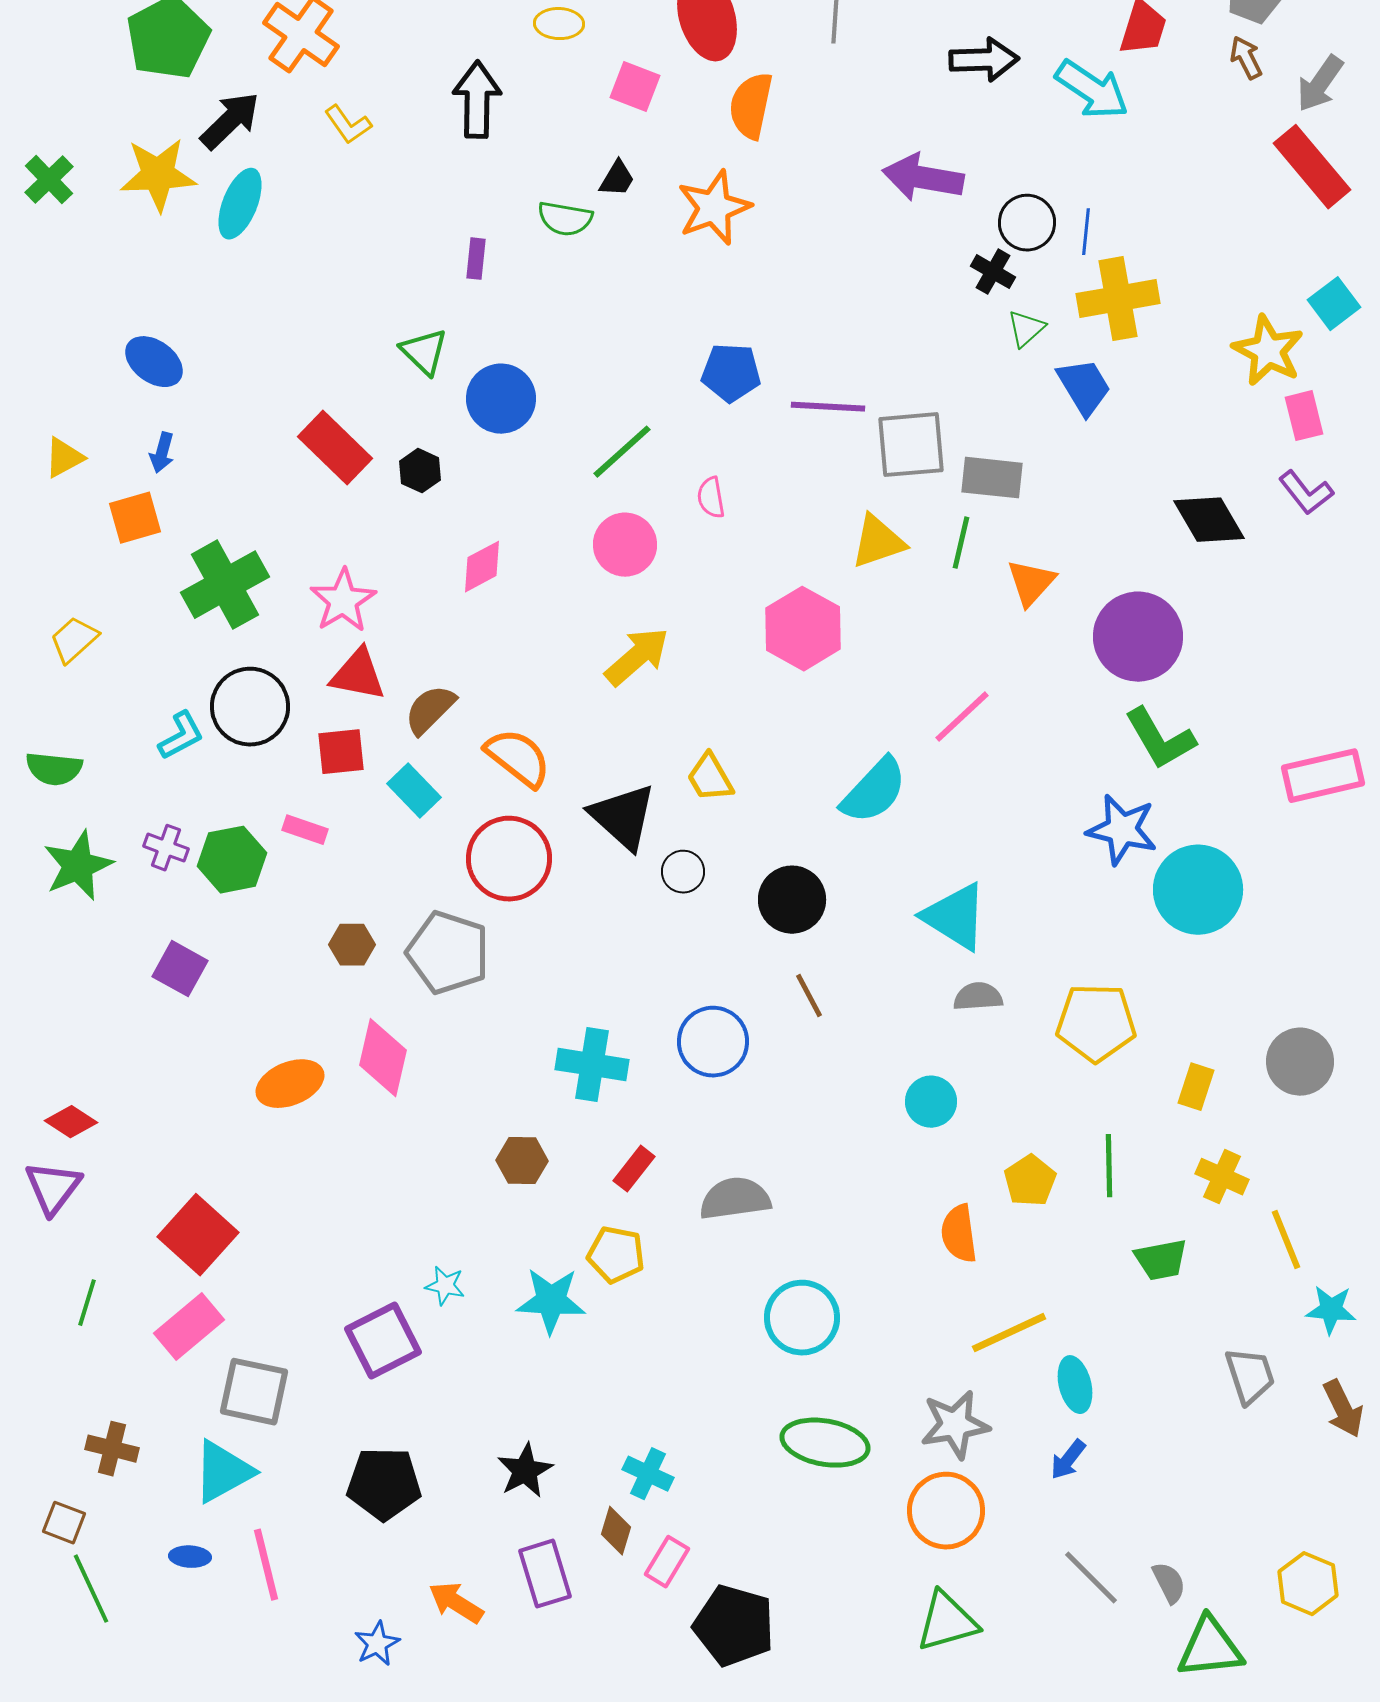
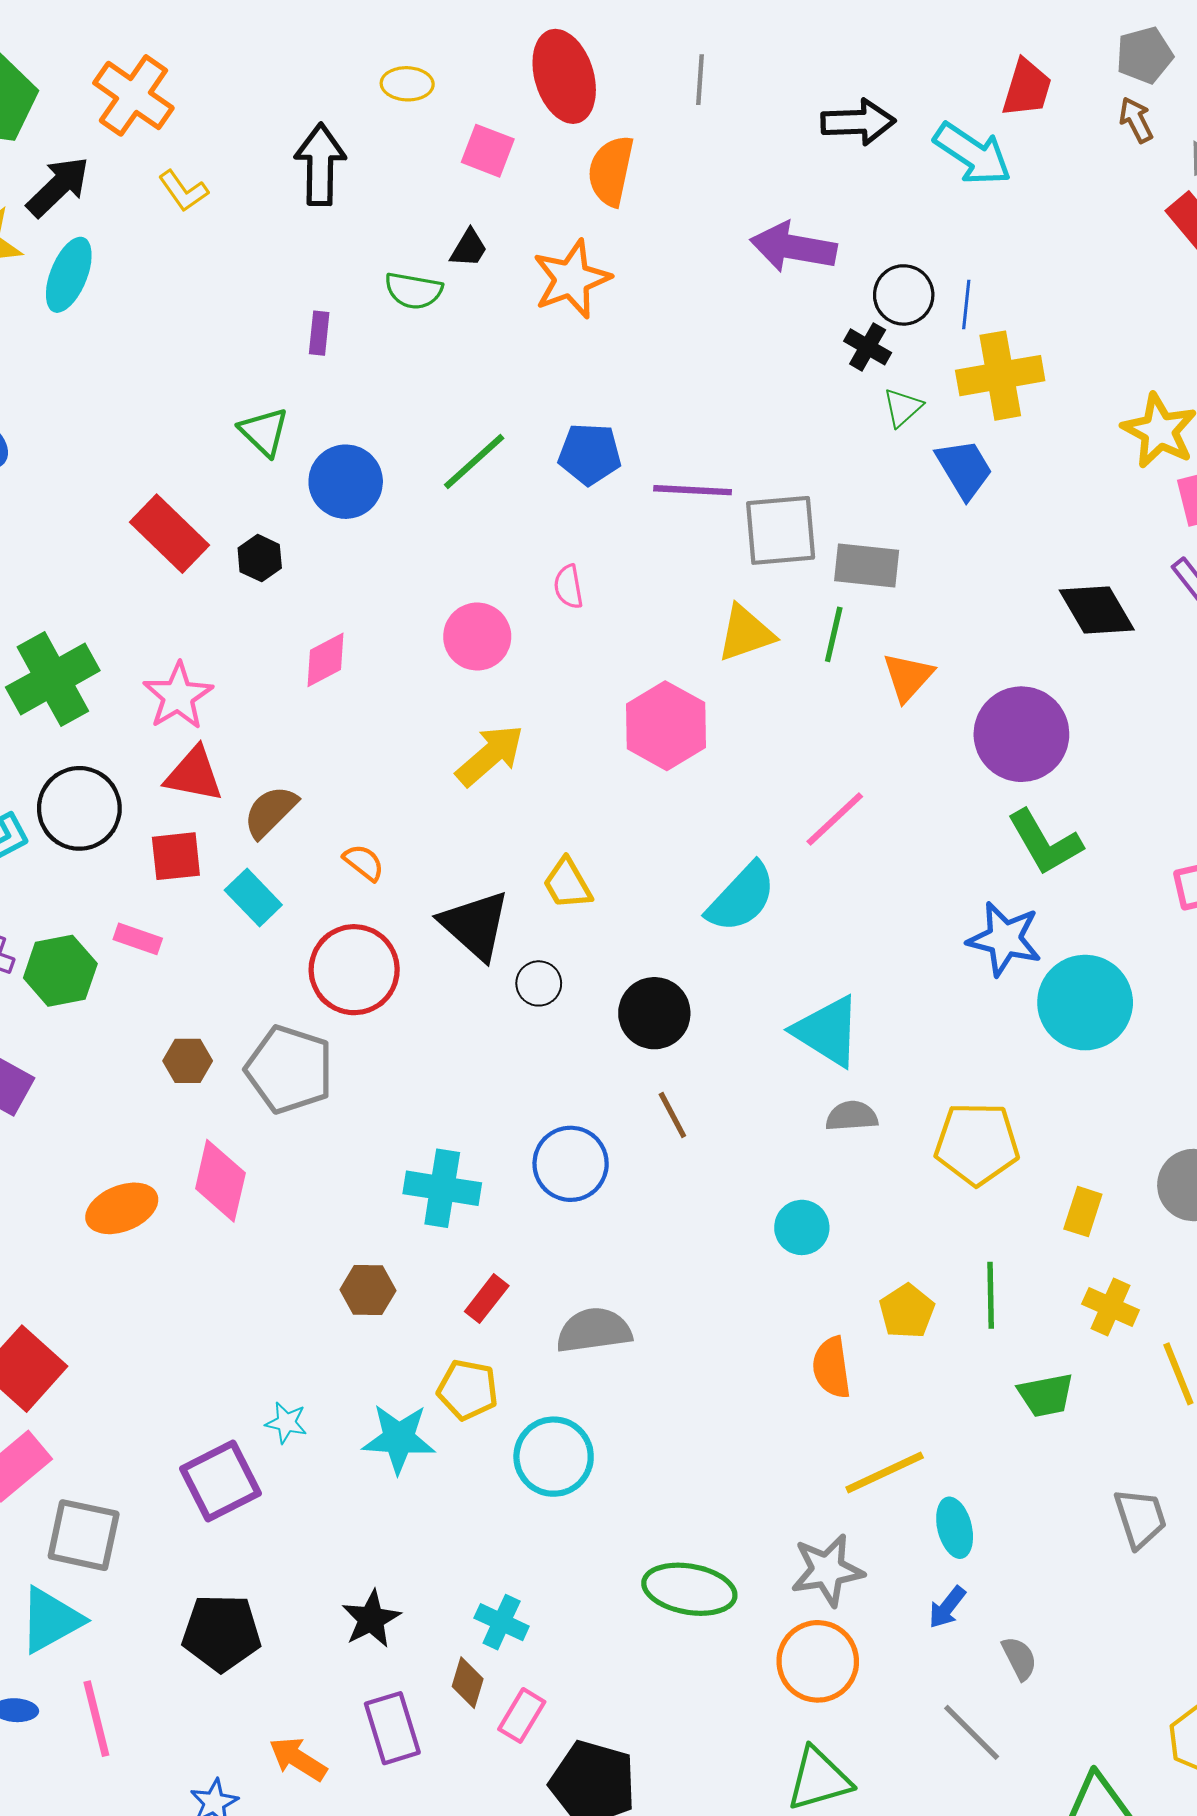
green line: (622, 452) -> (474, 461), moved
orange semicircle: (518, 758) -> (364, 863), size x0.6
cyan circle: (802, 1318) -> (554, 1457), moved
gray semicircle: (1169, 1583) -> (1019, 1658), moved

